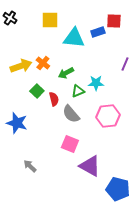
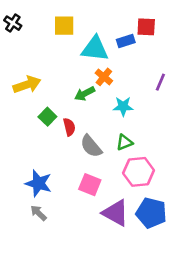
orange cross: (43, 63) -> (104, 77), moved
green triangle: (78, 91) -> (124, 142), moved
pink hexagon: (108, 116) -> (139, 172), moved
blue star: (17, 123) -> (38, 183), moved
blue pentagon: (118, 189) -> (151, 213), moved

